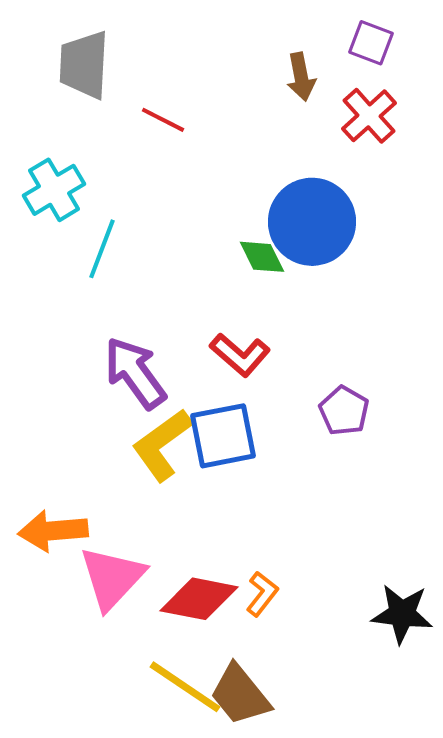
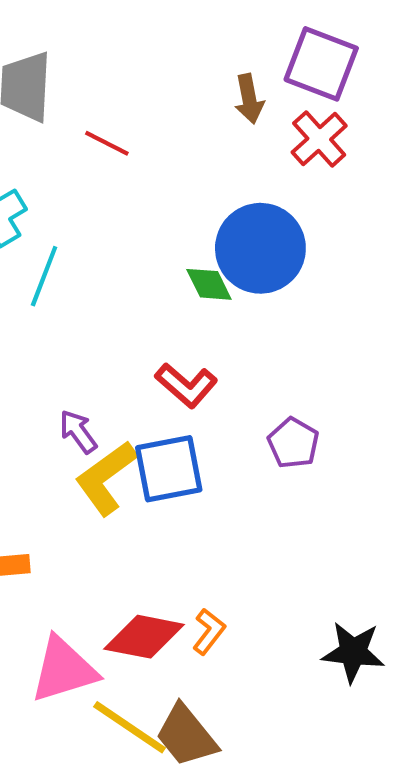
purple square: (371, 43) -> (321, 64), size x1.6
purple arrow: (135, 373) -> (78, 432), moved, size x0.6
pink triangle: (112, 578) -> (64, 670), moved, turned 30

